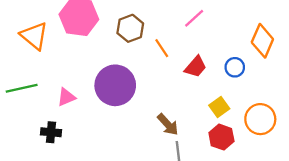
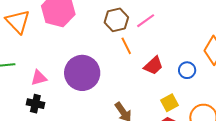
pink line: (194, 18) -> (146, 21), moved
brown hexagon: (130, 28) -> (116, 20), moved
black cross: (51, 132) -> (35, 104), moved

